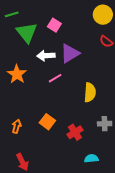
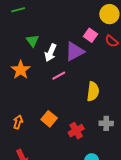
pink square: (54, 25) -> (91, 35), moved
green triangle: (27, 33) -> (32, 41), moved, size x0.6
white arrow: (46, 56) -> (51, 53), turned -66

